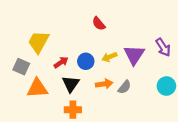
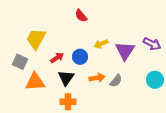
red semicircle: (99, 24) -> (81, 16), moved
purple arrow: (163, 47) -> (152, 44), turned -30
yellow arrow: (109, 57) -> (101, 44), moved

